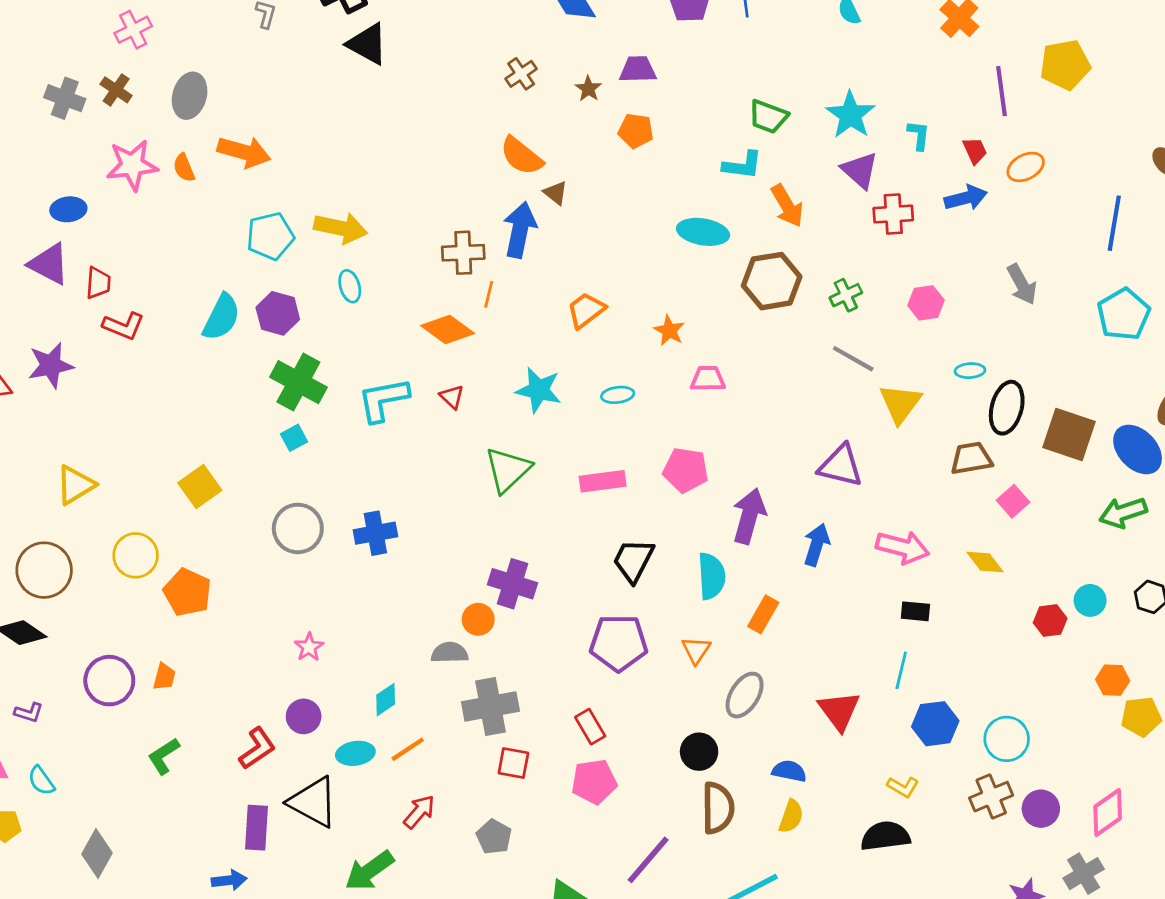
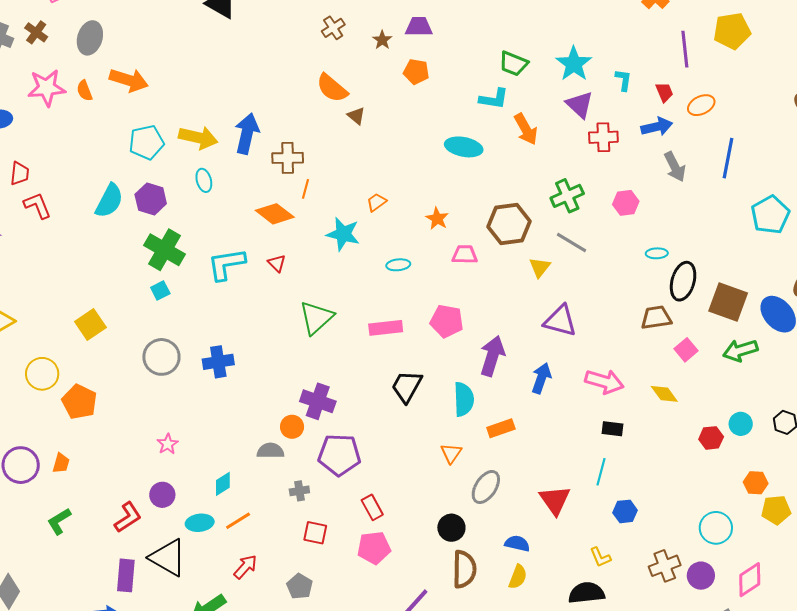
blue line: (1114, 223) -> (728, 158), moved
blue arrow: (520, 230) -> (247, 134), moved
brown hexagon: (772, 281) -> (509, 224), moved
gray arrow: (1022, 284) -> (675, 167), moved
green cross: (846, 295) -> (567, 196), size x1.4
orange trapezoid: (586, 310) -> (377, 202), size x0.7
red L-shape: (124, 326) -> (37, 205), turned -136
cyan star: (539, 390) -> (343, 234), moved
yellow triangle: (900, 403) -> (540, 267), moved, size x0.7
green arrow: (1123, 513) -> (740, 350), moved
orange rectangle: (763, 614) -> (501, 428), turned 40
purple pentagon: (619, 643) -> (339, 455), moved
gray cross: (490, 706) -> (299, 491), size x0.5
blue hexagon: (935, 724) -> (625, 511), size x0.7
cyan circle: (1007, 739) -> (716, 528), moved
yellow L-shape: (903, 787) -> (600, 557), turned 35

